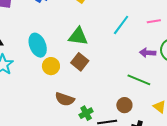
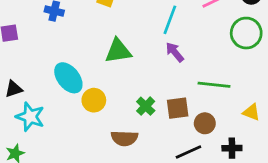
purple arrow: (148, 53) -> (175, 52), moved, turned 63
brown square: (80, 62) -> (178, 108), moved, turned -30
green cross: (86, 113) -> (146, 106), moved

